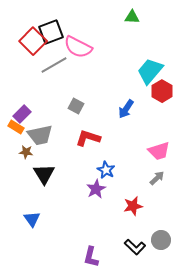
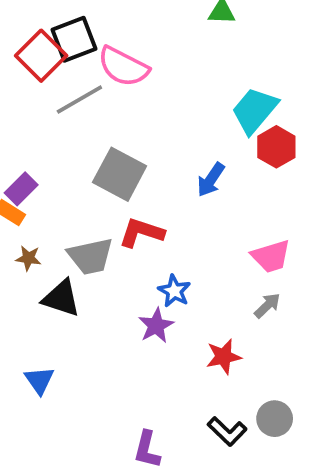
gray square: (76, 106) -> (120, 174), size x1.8
gray trapezoid: (40, 135) -> (90, 256), moved
black triangle: (44, 174) -> (61, 298), turned -40

